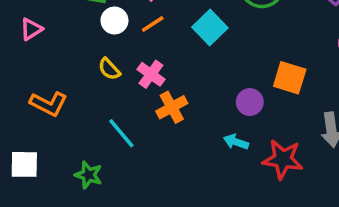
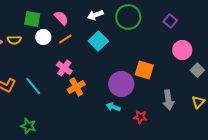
yellow semicircle: (109, 69) -> (14, 40), moved, turned -48
purple circle: (250, 102) -> (121, 84), size x1.6
cyan line: (121, 133) -> (33, 86), moved
red star: (283, 159) -> (140, 117), size x0.6

